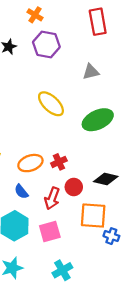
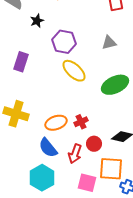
purple hexagon: (46, 44) -> (64, 42), moved
blue semicircle: (21, 192) -> (48, 148), size x1.5
pink square: (50, 231) -> (87, 183), moved, turned 30

